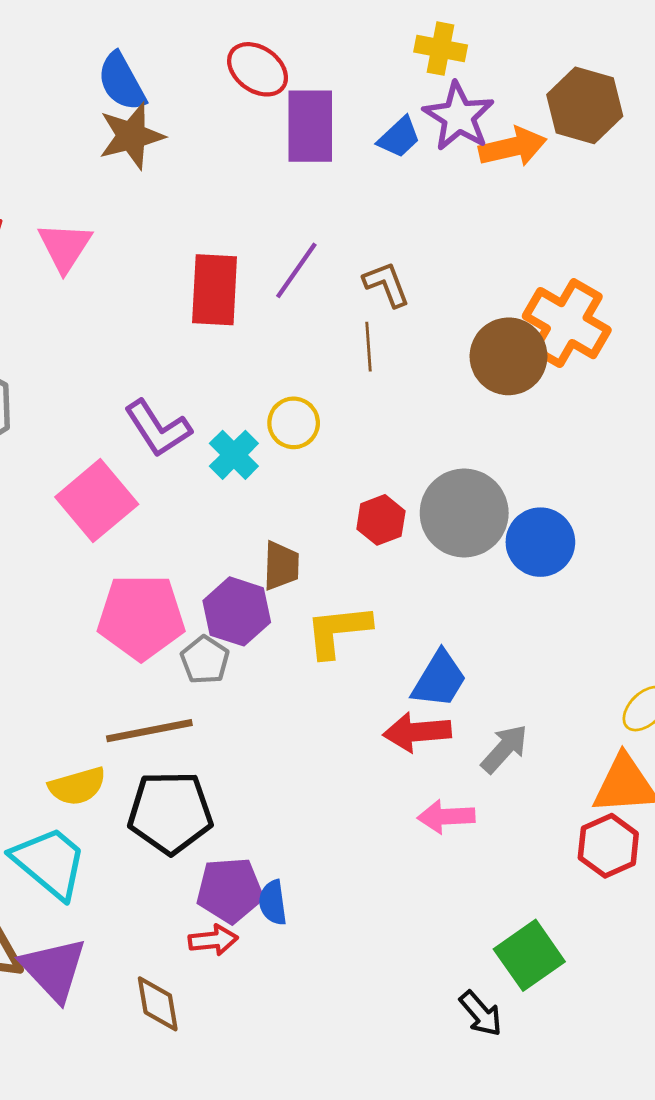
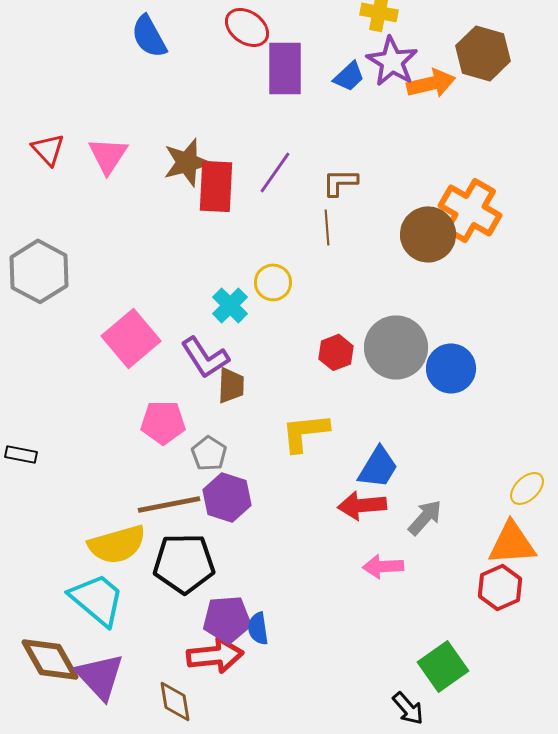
brown star: (131, 136) -> (187, 162), moved
brown L-shape: (386, 284) -> (340, 182), turned -69
purple L-shape: (158, 428) -> (205, 357), moved
brown trapezoid: (281, 566) -> (231, 385), moved
purple hexagon: (237, 611) -> (227, 497), moved
pink pentagon: (141, 617) -> (163, 422), size x0.7
yellow semicircle: (77, 786) -> (117, 544), size x1.4
red arrow: (213, 940) -> (215, 655), size x1.6

